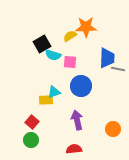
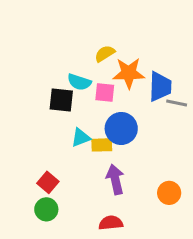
orange star: (86, 27) -> (129, 73), moved
black square: (42, 44) -> (61, 100), moved, turned 36
yellow rectangle: (46, 100) -> (102, 145), moved

